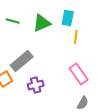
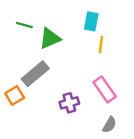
green triangle: (42, 23) -> (50, 38), moved
purple cross: (36, 85) -> (69, 103), moved

